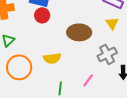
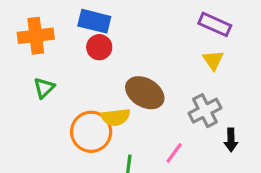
brown ellipse: (79, 32) -> (145, 93), moved, turned 30
orange circle: (19, 67) -> (91, 132), moved

